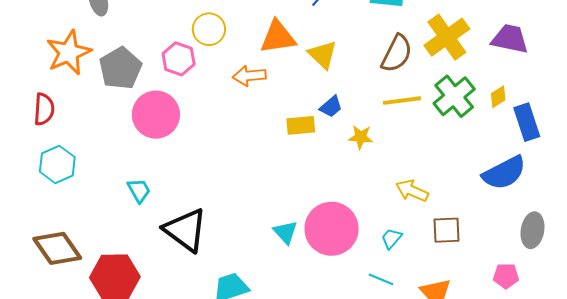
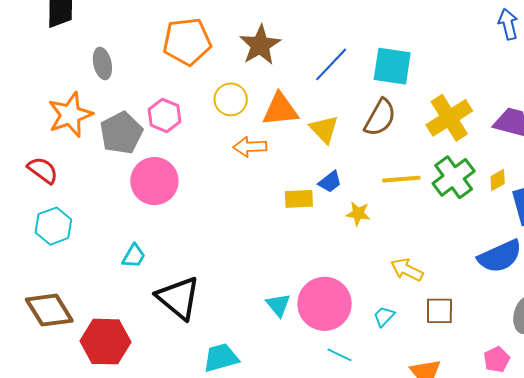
yellow circle: (209, 29) -> (231, 99), moved
brown semicircle: (397, 54) -> (380, 118), moved
pink hexagon: (179, 59) -> (164, 115), moved
red semicircle: (44, 109) -> (43, 170), turned -60
cyan trapezoid: (139, 190) -> (134, 256), turned 56
pink pentagon: (506, 276) -> (497, 359), turned -30
cyan line: (381, 279) -> (339, 355), moved

